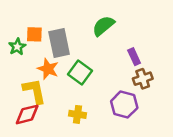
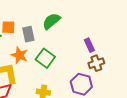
green semicircle: (103, 26) -> (51, 21), moved
gray rectangle: (59, 43) -> (28, 34), size x0.7

